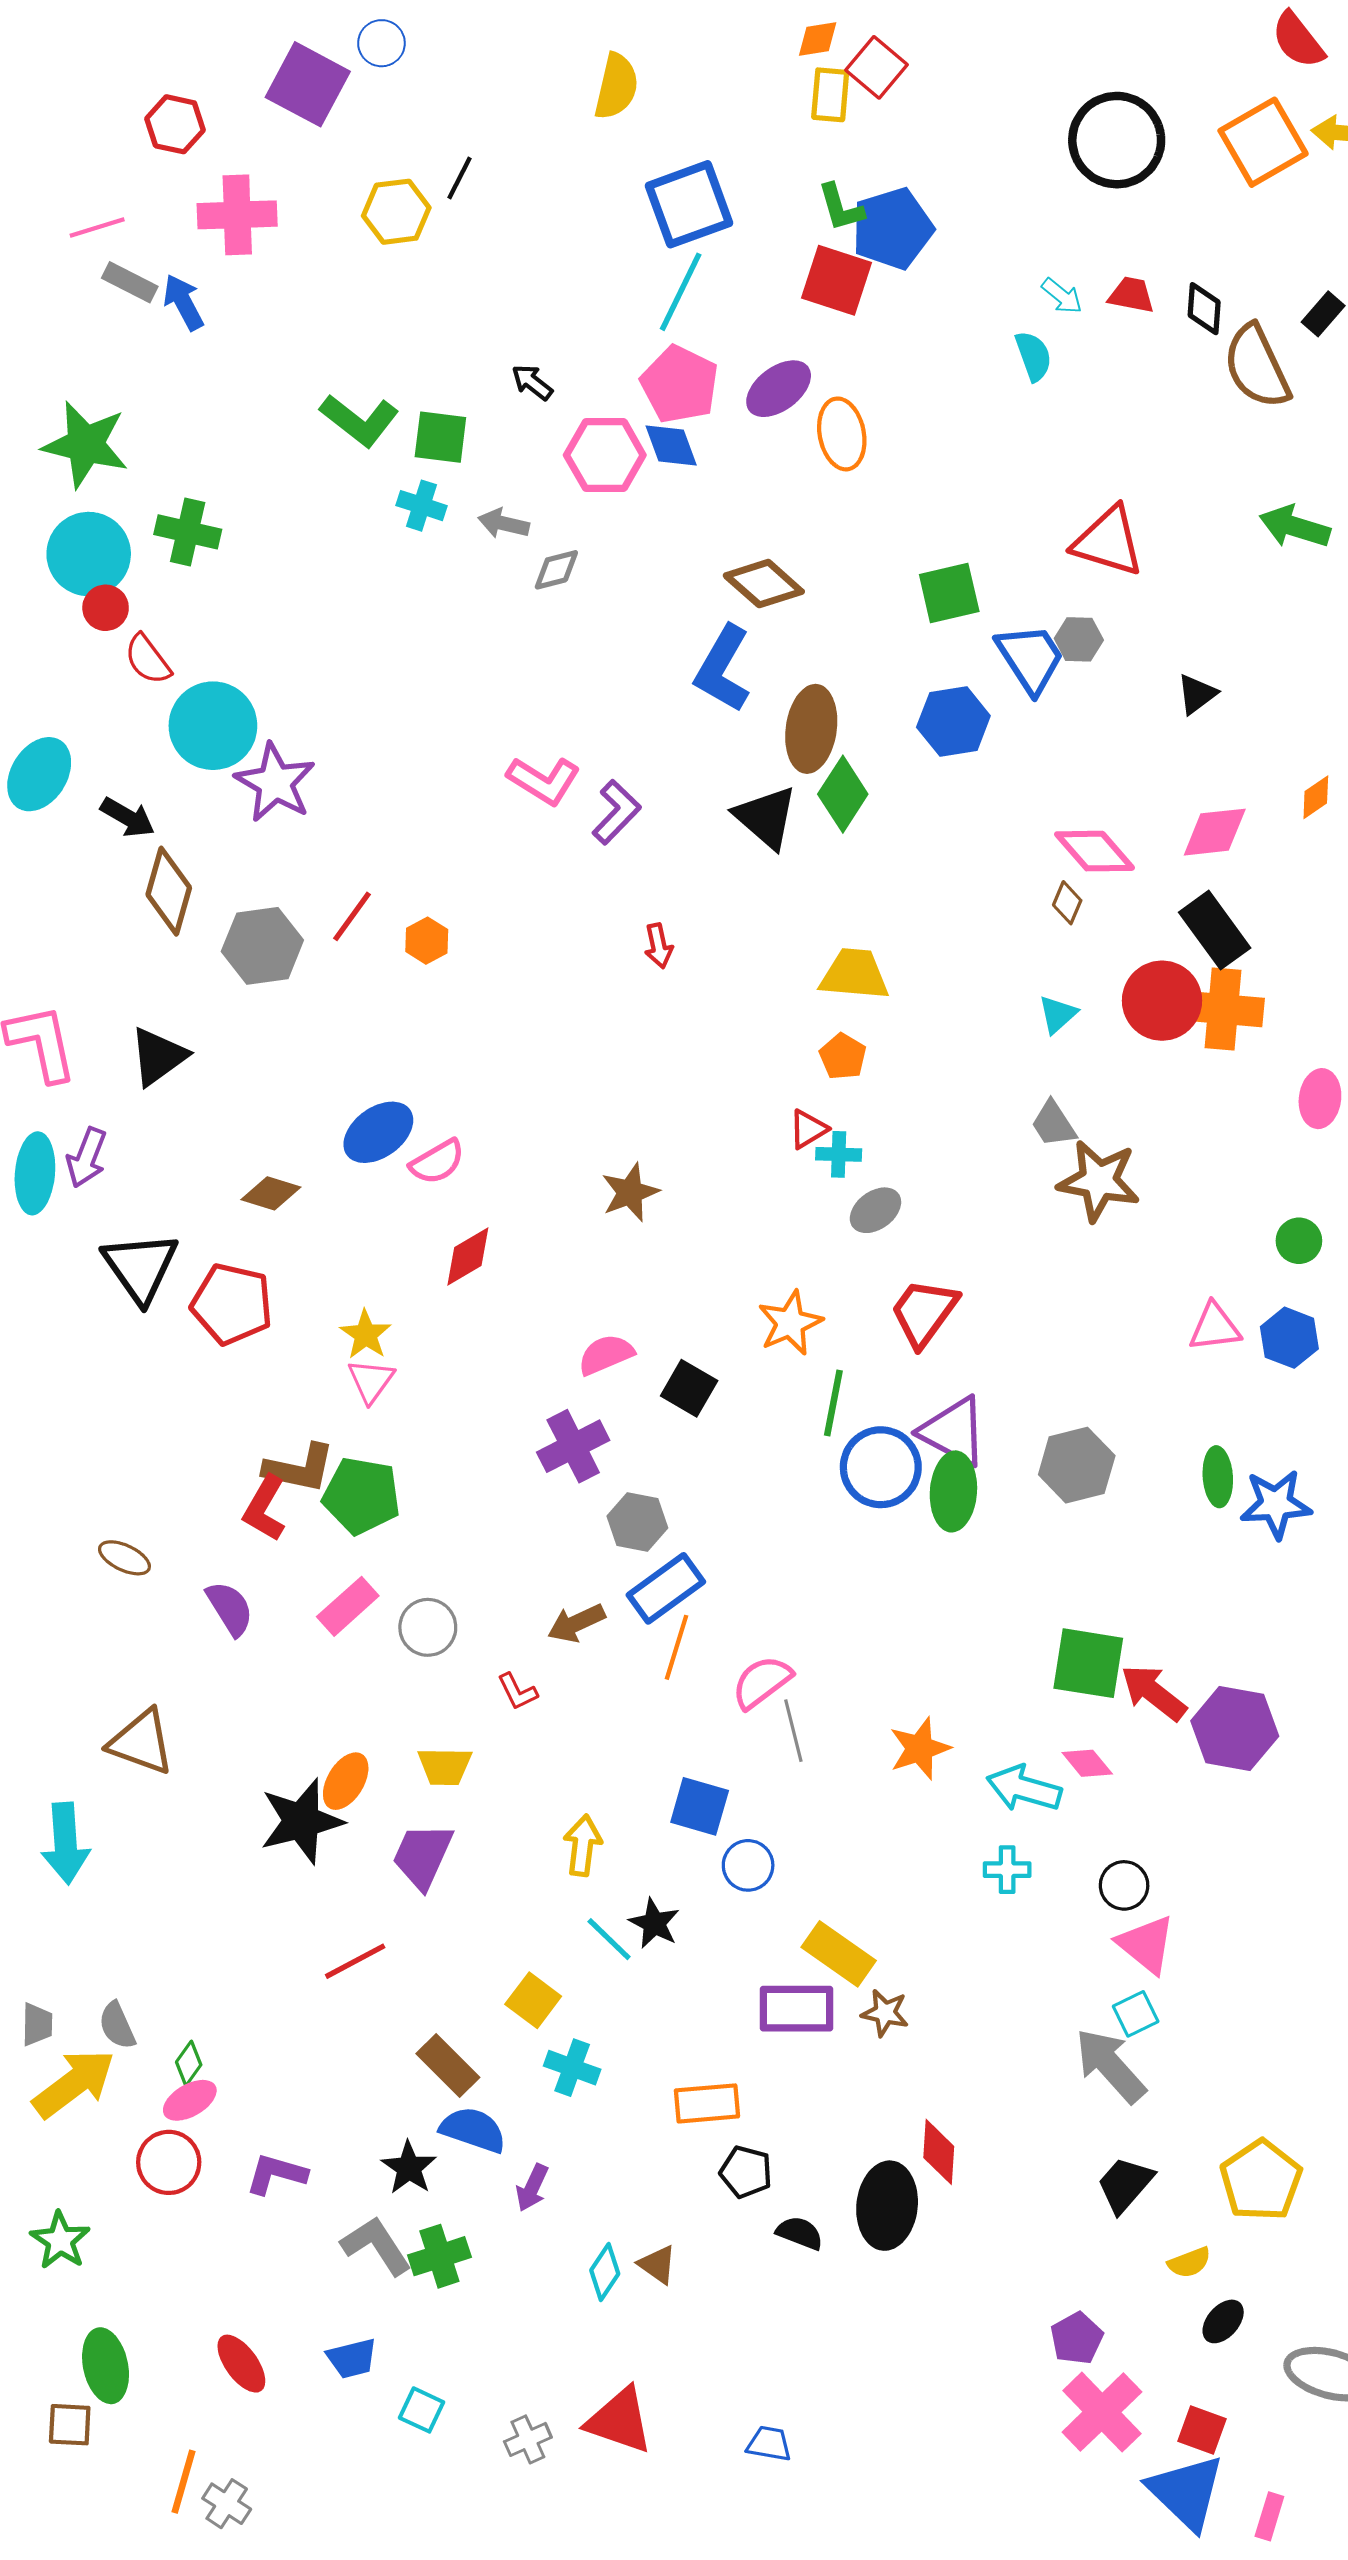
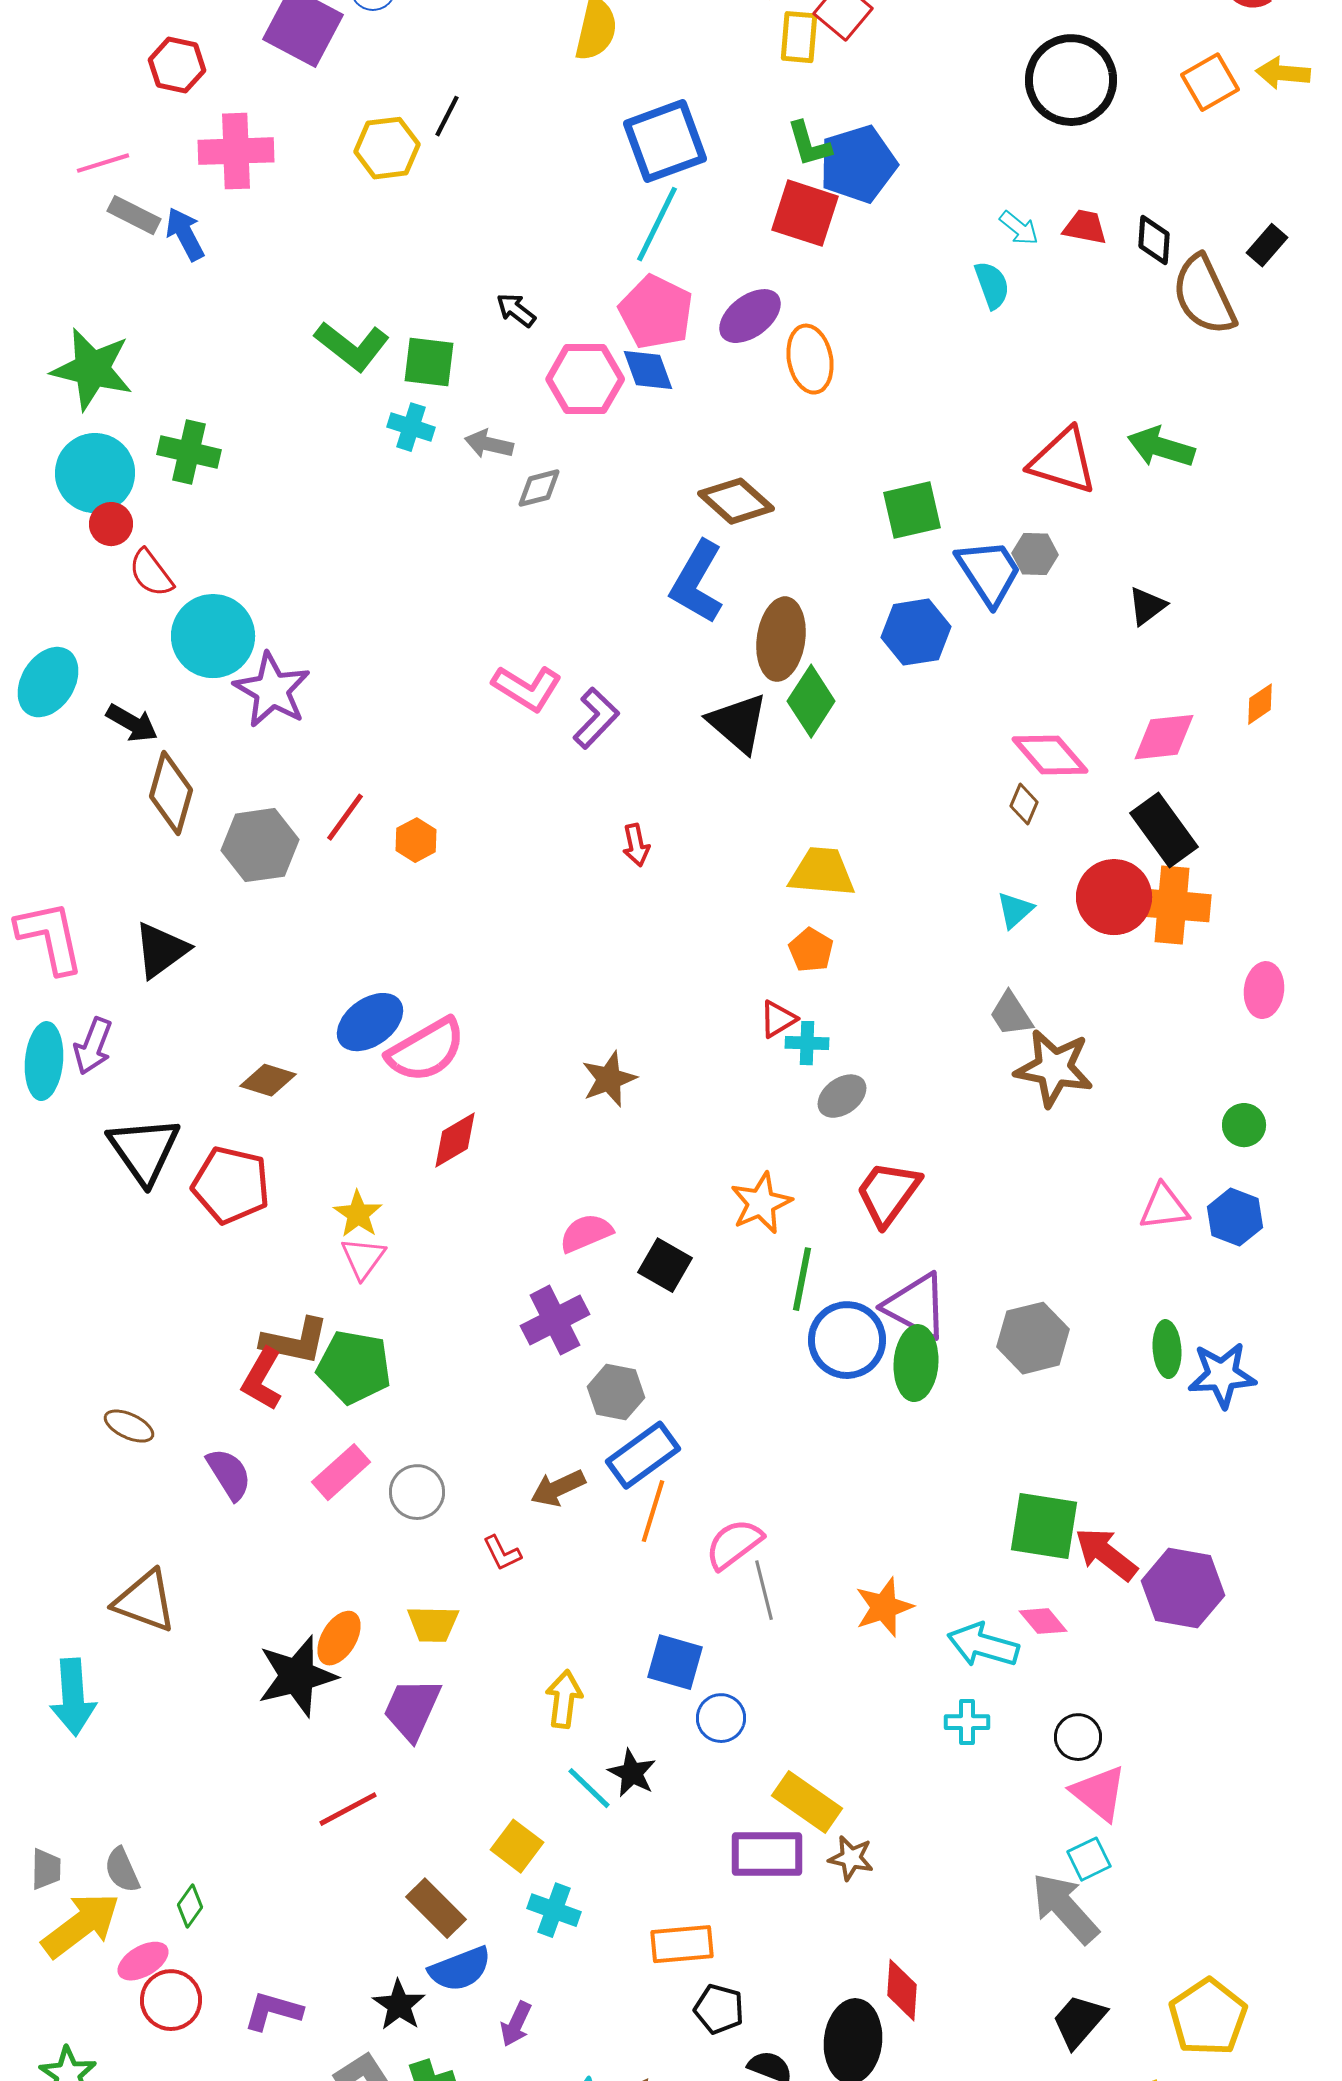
orange square: (1263, 142) -> (1210, 82), size x0.7
green arrow: (1295, 527) -> (1161, 447), moved
pink semicircle: (437, 1162) -> (426, 1050), size x1.5
pink ellipse: (190, 2100) -> (143, 1961), moved
blue semicircle: (473, 2130) -> (460, 1969), turned 140

